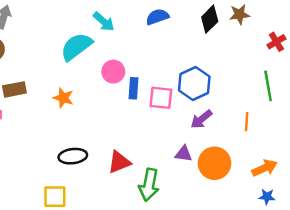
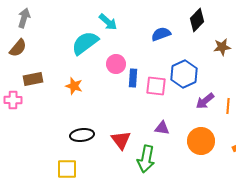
brown star: (239, 14) -> (222, 47), moved
blue semicircle: (157, 17) -> (161, 34), moved
purple arrow: (201, 119) -> (205, 101), moved
purple triangle: (184, 154) -> (162, 128), moved
red triangle: (119, 162) -> (121, 140), turned -45

